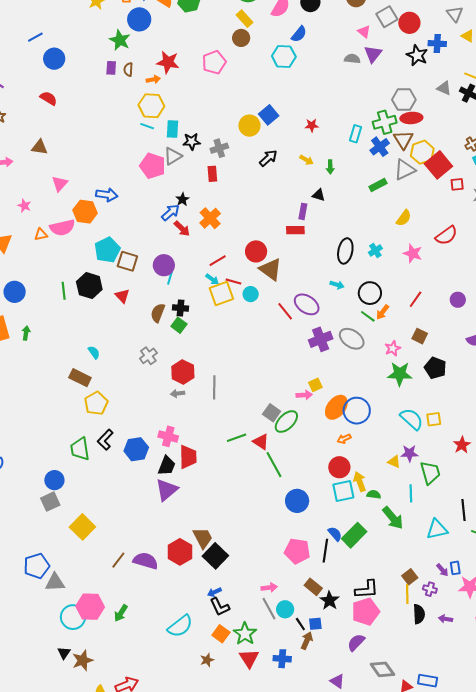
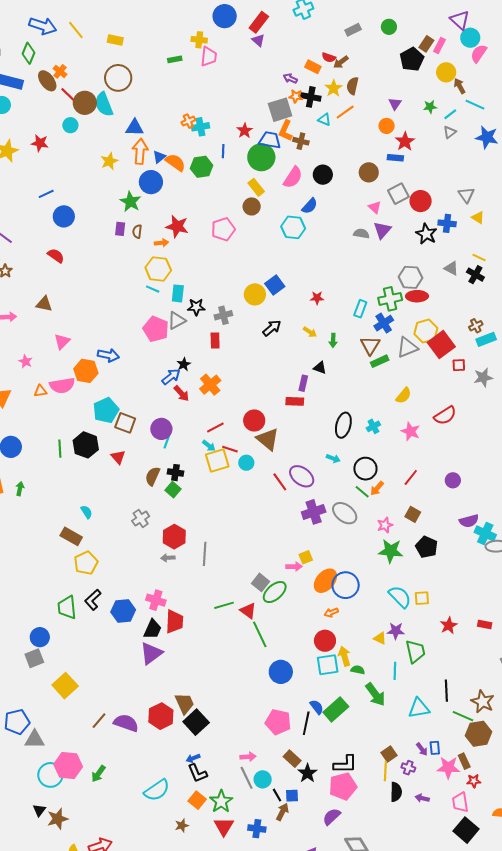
brown triangle: (403, 140) -> (370, 345), moved

